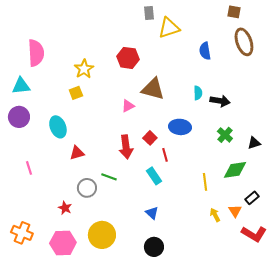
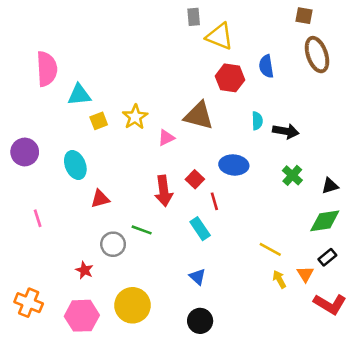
yellow triangle: (169, 28) -> (220, 36), turned 40
red hexagon: (128, 58) -> (230, 78), moved
yellow star: (84, 69) -> (135, 117), moved
cyan triangle: (21, 86) -> (79, 95), moved
green diamond: (235, 170) -> (325, 221), moved
yellow line: (205, 182) -> (270, 249), moved, turned -54

